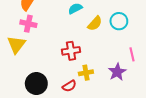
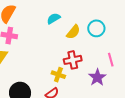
red cross: (71, 51) -> (73, 60), moved
yellow cross: (86, 73) -> (58, 75), moved, turned 32

